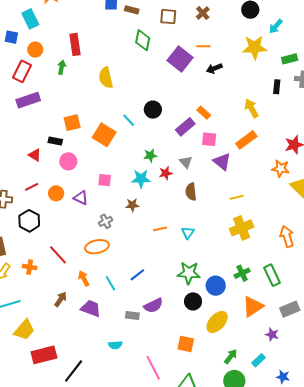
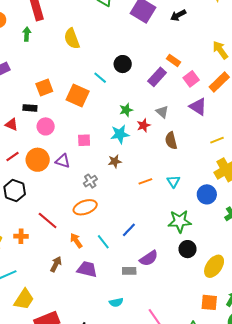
pink square: (209, 139) -> (191, 79), moved, turned -35
orange circle: (56, 193) -> (38, 160), size x1.5
blue circle: (216, 286) -> (207, 194), moved
orange square: (186, 344) -> (209, 302), moved

